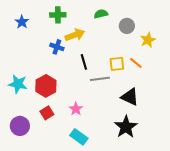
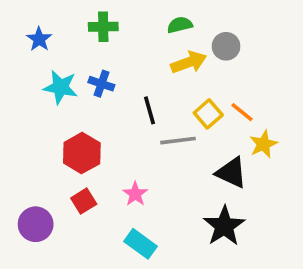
yellow arrow: (75, 35) -> (189, 62), moved
yellow star: (148, 40) -> (263, 144), moved
yellow square: (117, 64) -> (208, 114), turned -35
cyan star: (18, 84) -> (61, 87), moved

